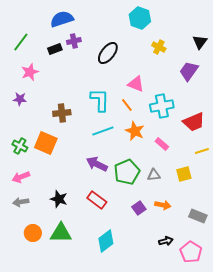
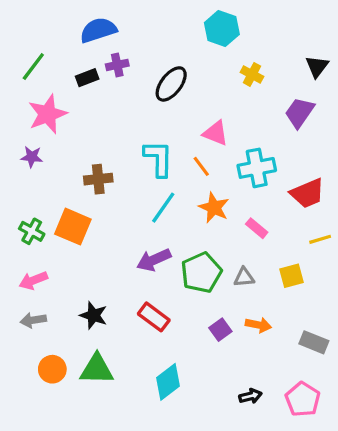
pink star: (30, 72) -> (48, 114), size x1.4
cyan line: (103, 131) -> (163, 208), turned -35
purple arrow: (97, 164) -> (154, 260), turned -50
black arrow: (166, 241) -> (250, 396), moved

